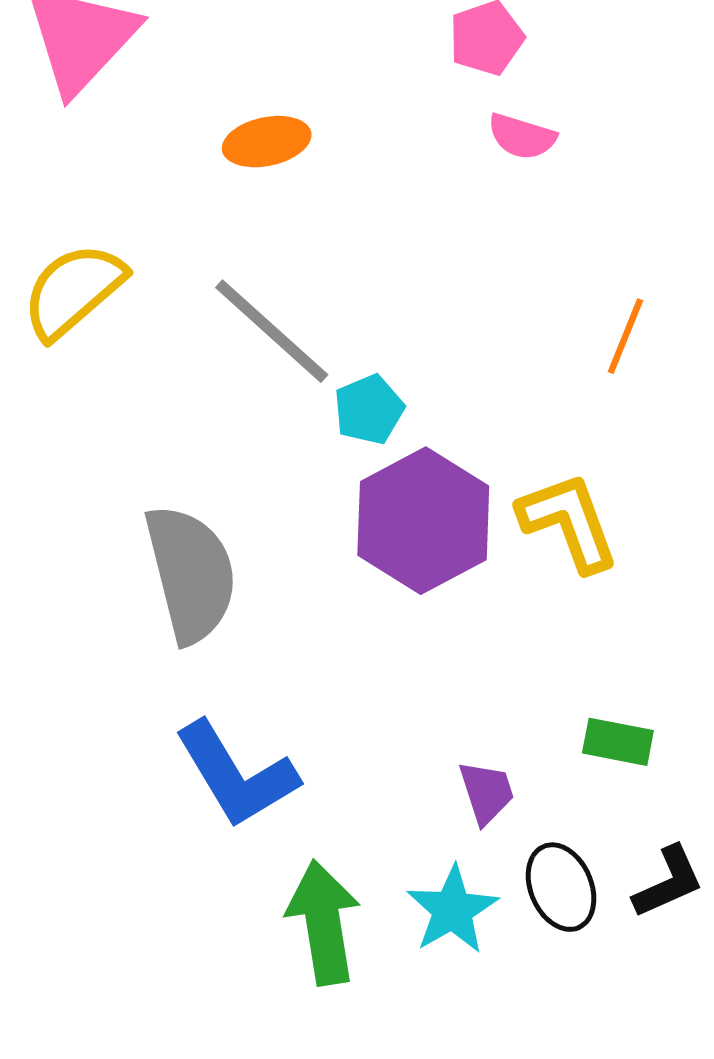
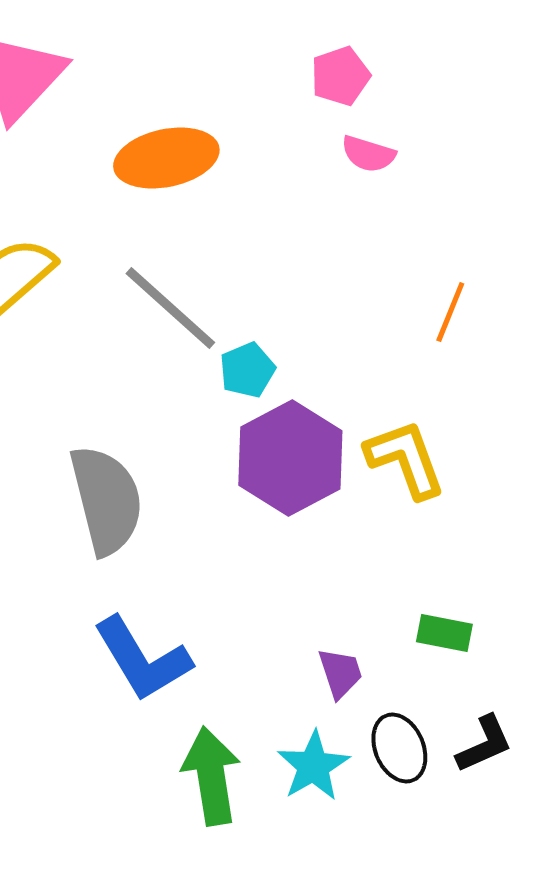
orange ellipse: (267, 142) -> (166, 158), size x1.5

